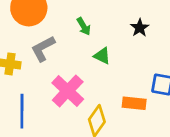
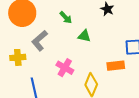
pink cross: (68, 91) -> (65, 68), size x0.7

